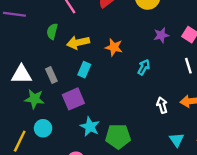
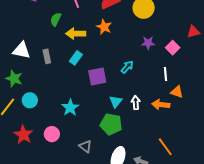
orange star: (114, 47) -> (104, 27), moved
green star: (34, 99) -> (14, 79), moved
purple square: (73, 99) -> (97, 76), moved
green pentagon: (118, 136) -> (111, 124), moved
cyan triangle: (177, 140) -> (116, 102), moved

